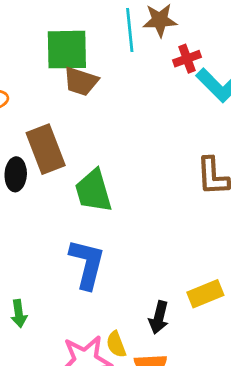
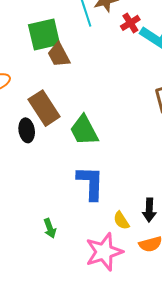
brown trapezoid: (81, 81) -> (59, 55), turned 56
yellow semicircle: (116, 344) -> (121, 221), moved

